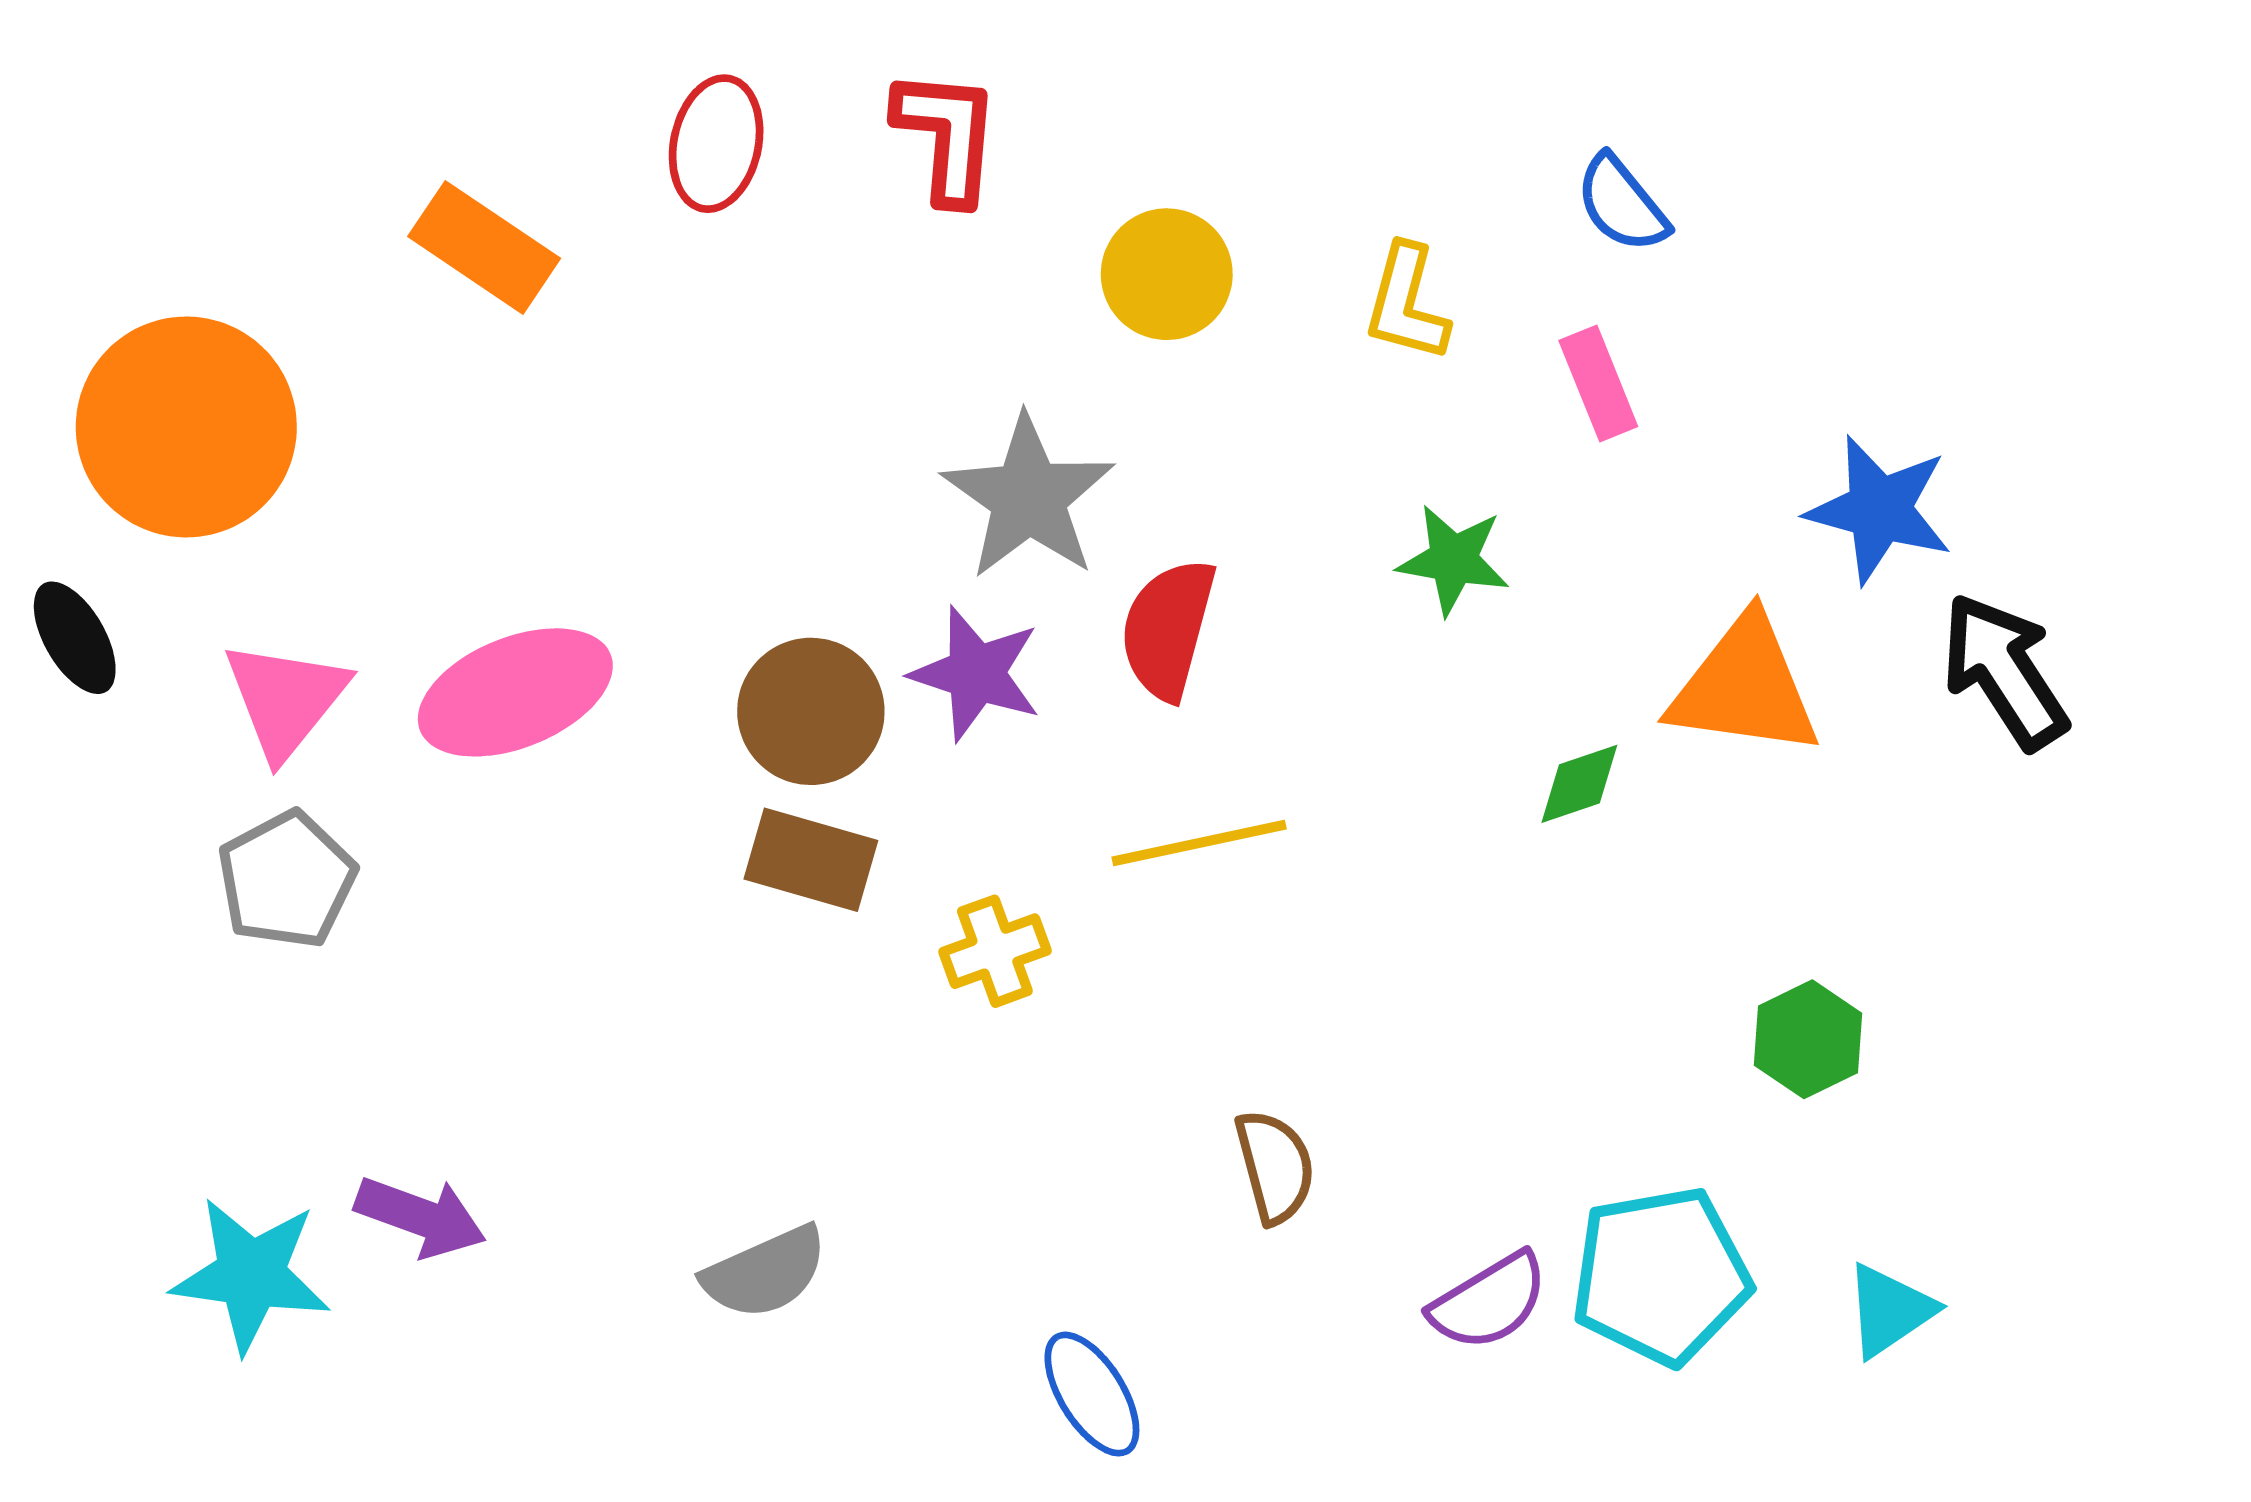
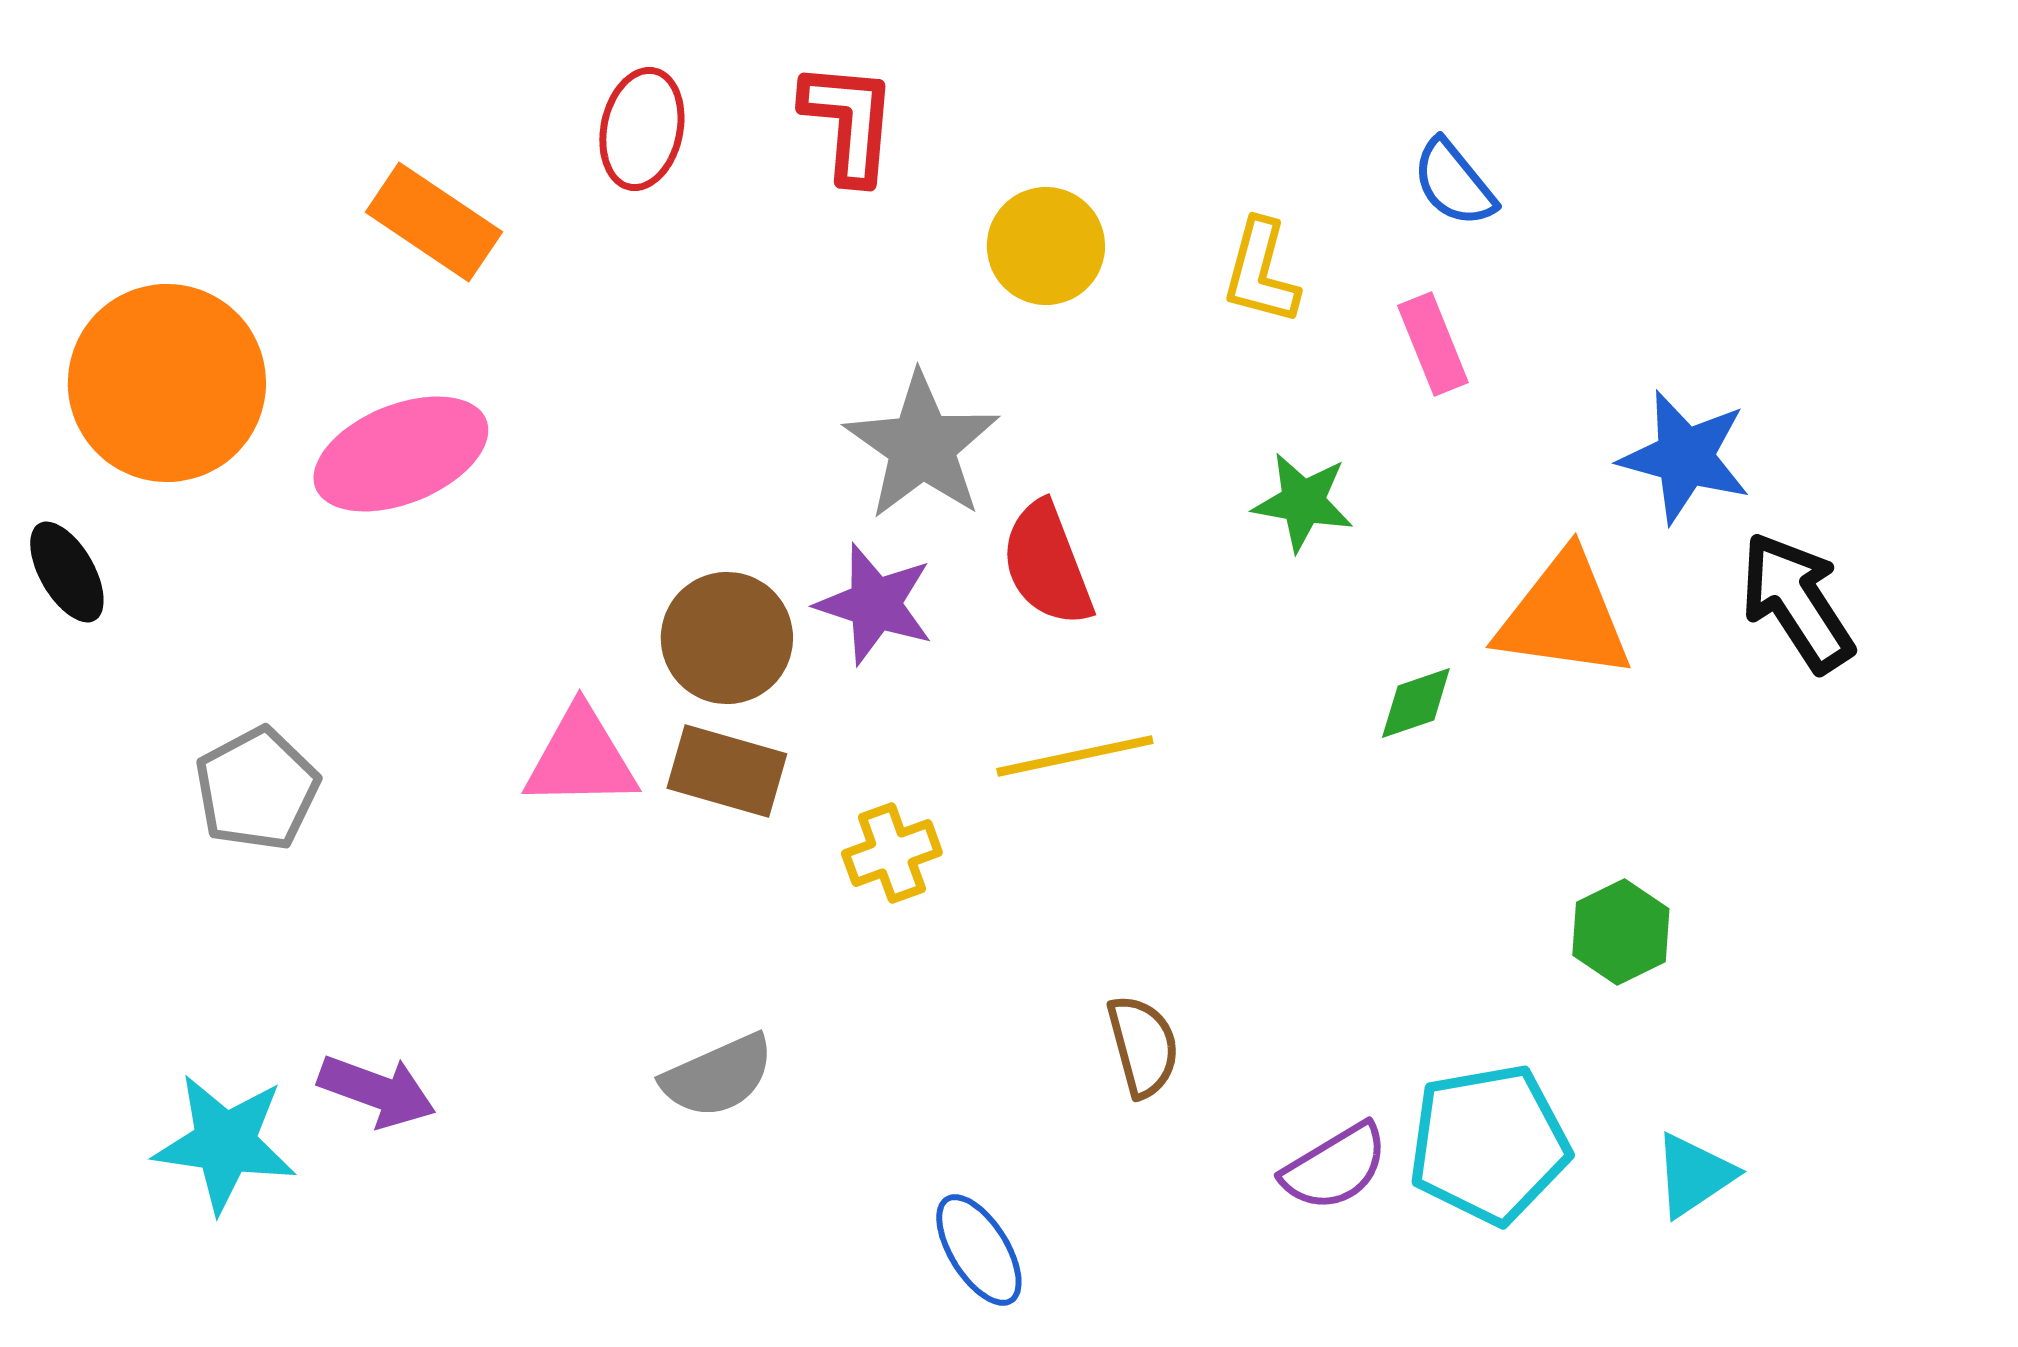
red semicircle: (1168, 629) -> (1047, 564), turned -36
pink ellipse: (515, 692) -> (401, 454), moved
pink triangle: (286, 699) -> (581, 758), moved, turned 50
gray semicircle: (765, 1272) -> (718, 1076), moved

